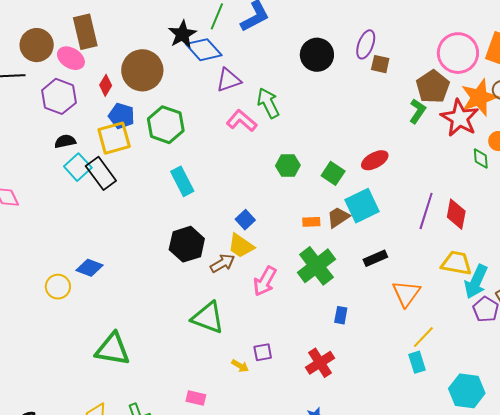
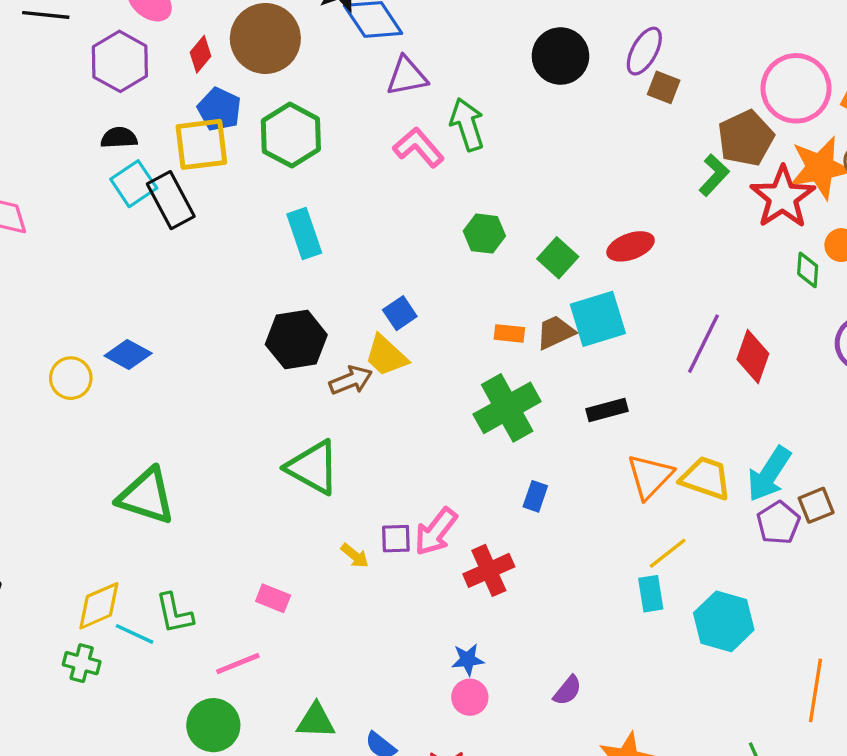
yellow trapezoid: (456, 263) -> (706, 478), moved
pink arrow: (265, 281) -> (436, 532), moved
cyan hexagon: (467, 391) -> (724, 621), moved

